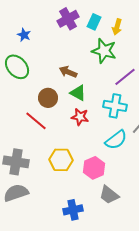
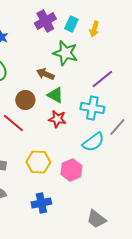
green star: (104, 51) -> (65, 53), moved
gray trapezoid: (109, 195) -> (96, 219), moved
blue cross: (73, 210) -> (41, 203), moved

